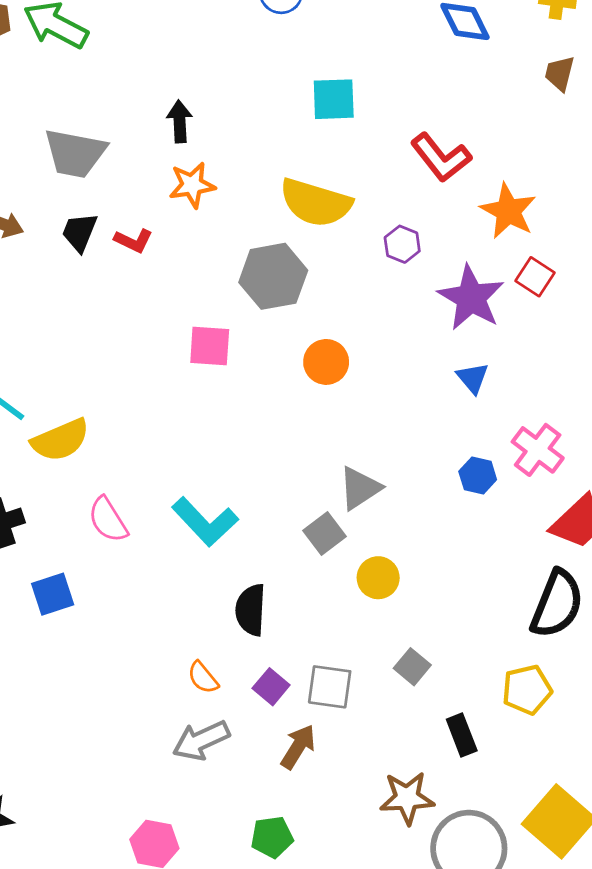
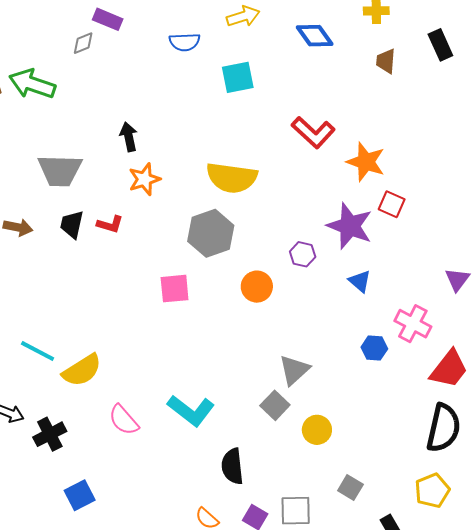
cyan square: (334, 99) -> (238, 77), moved
purple hexagon: (402, 244) -> (303, 254), moved
blue square: (53, 594) -> (80, 495), moved

